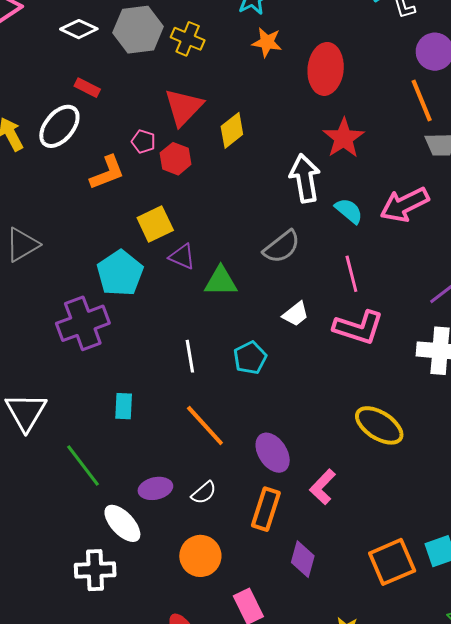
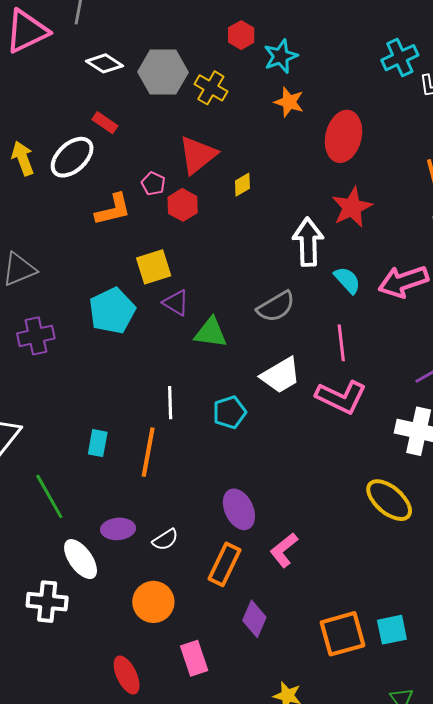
yellow diamond: (232, 130) -> (242, 185), size x0.7
white trapezoid: (296, 314) -> (281, 375), size x1.5
purple cross: (83, 323) -> (36, 336), moved, size x0.7
orange line: (205, 425) -> (148, 452), moved, turned 45
yellow ellipse: (379, 425) -> (389, 500), moved

